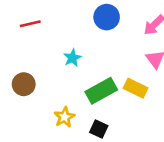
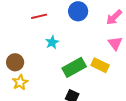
red line: (30, 24) -> (39, 16), moved
yellow star: (64, 117) -> (20, 82), moved

